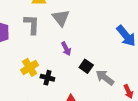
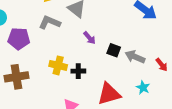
gray L-shape: (32, 24) -> (50, 22), turned -55
yellow cross: (30, 67) -> (58, 65), turned -30

